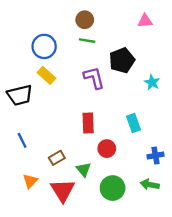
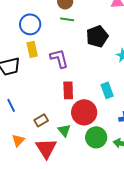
yellow rectangle: (46, 75) -> (32, 49), turned 35
purple L-shape: (94, 78) -> (59, 58), moved
red circle: (107, 149) -> (84, 112), size x1.6
green circle: (113, 188) -> (96, 137), moved

